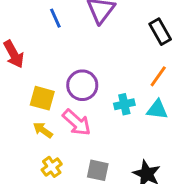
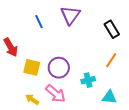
yellow square: (42, 98) -> (32, 67), moved
cyan triangle: (157, 110) -> (109, 97), moved

